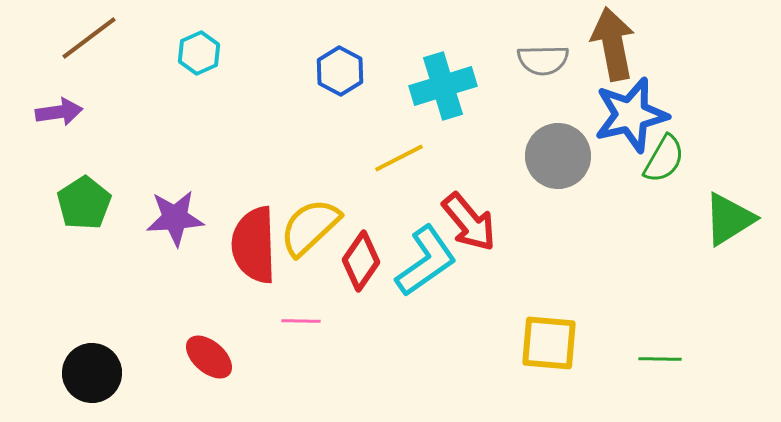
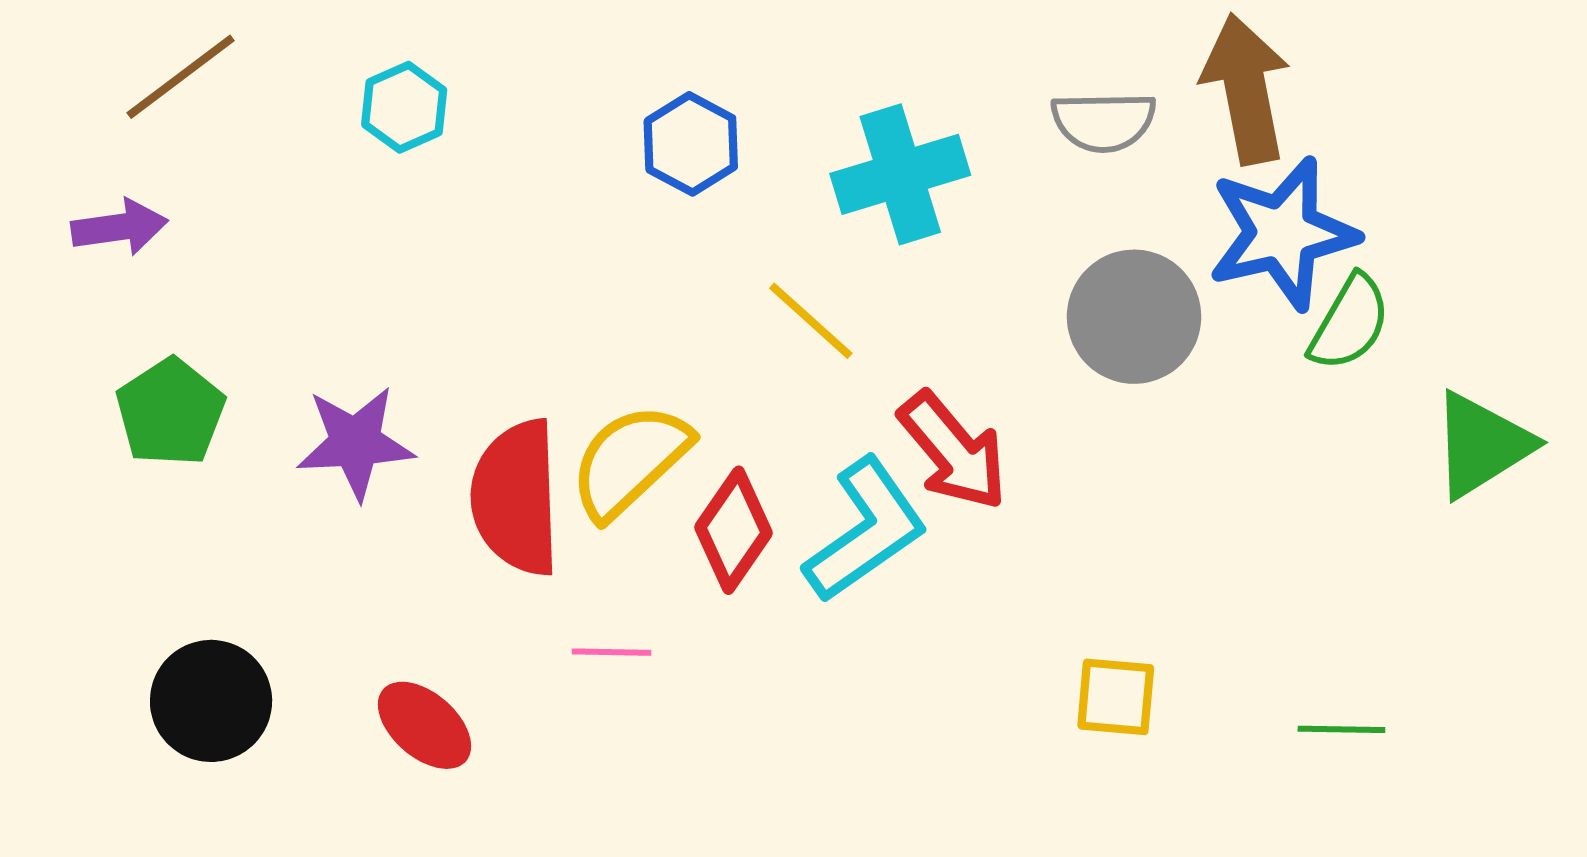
yellow line: (399, 158) -> (811, 321), turned 69
yellow square: (549, 343) -> (1116, 697), size x0.7
black circle: (92, 373) -> (211, 701), moved

